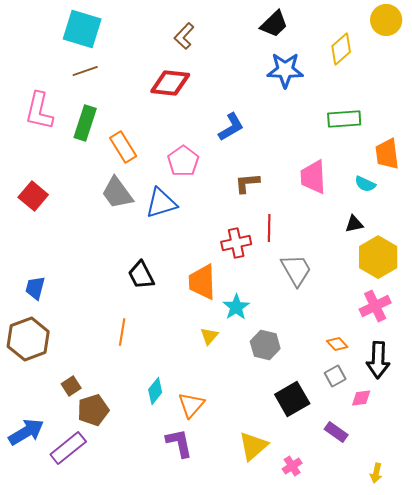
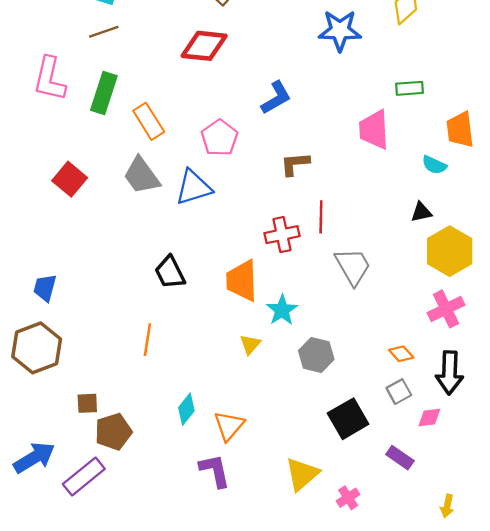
green rectangle: (344, 119) -> (409, 88), size x0.7
pink trapezoid: (313, 177) -> (374, 130), moved
red square: (33, 196) -> (70, 179), moved
brown square: (71, 386) -> (87, 403), turned 30

